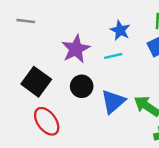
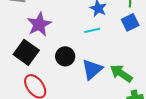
purple star: (76, 49) -> (39, 24), moved

